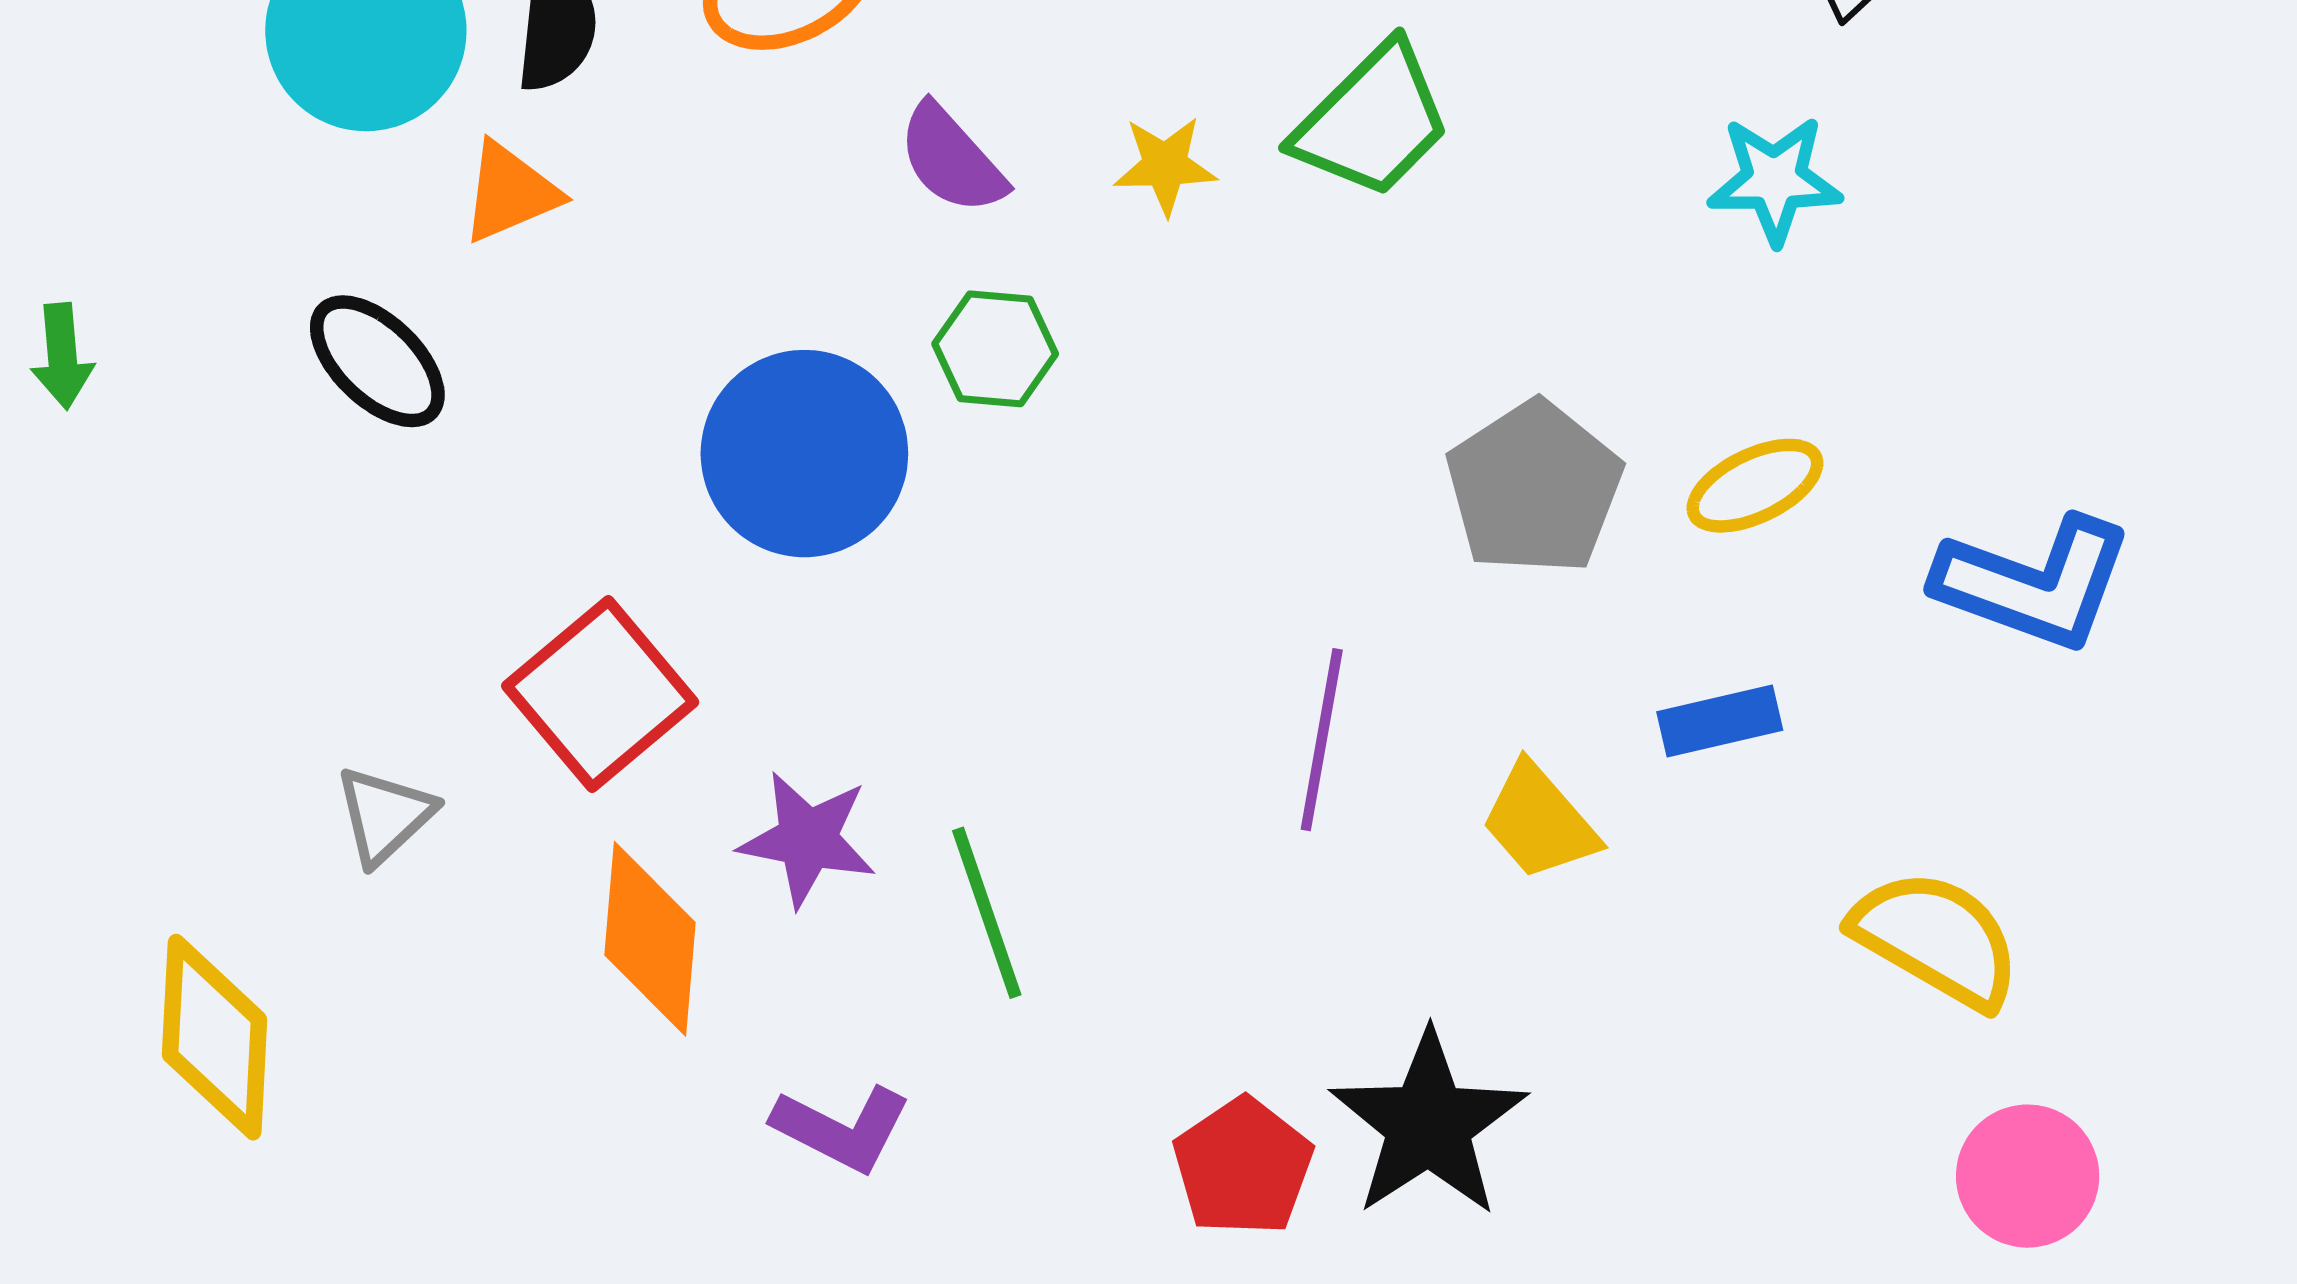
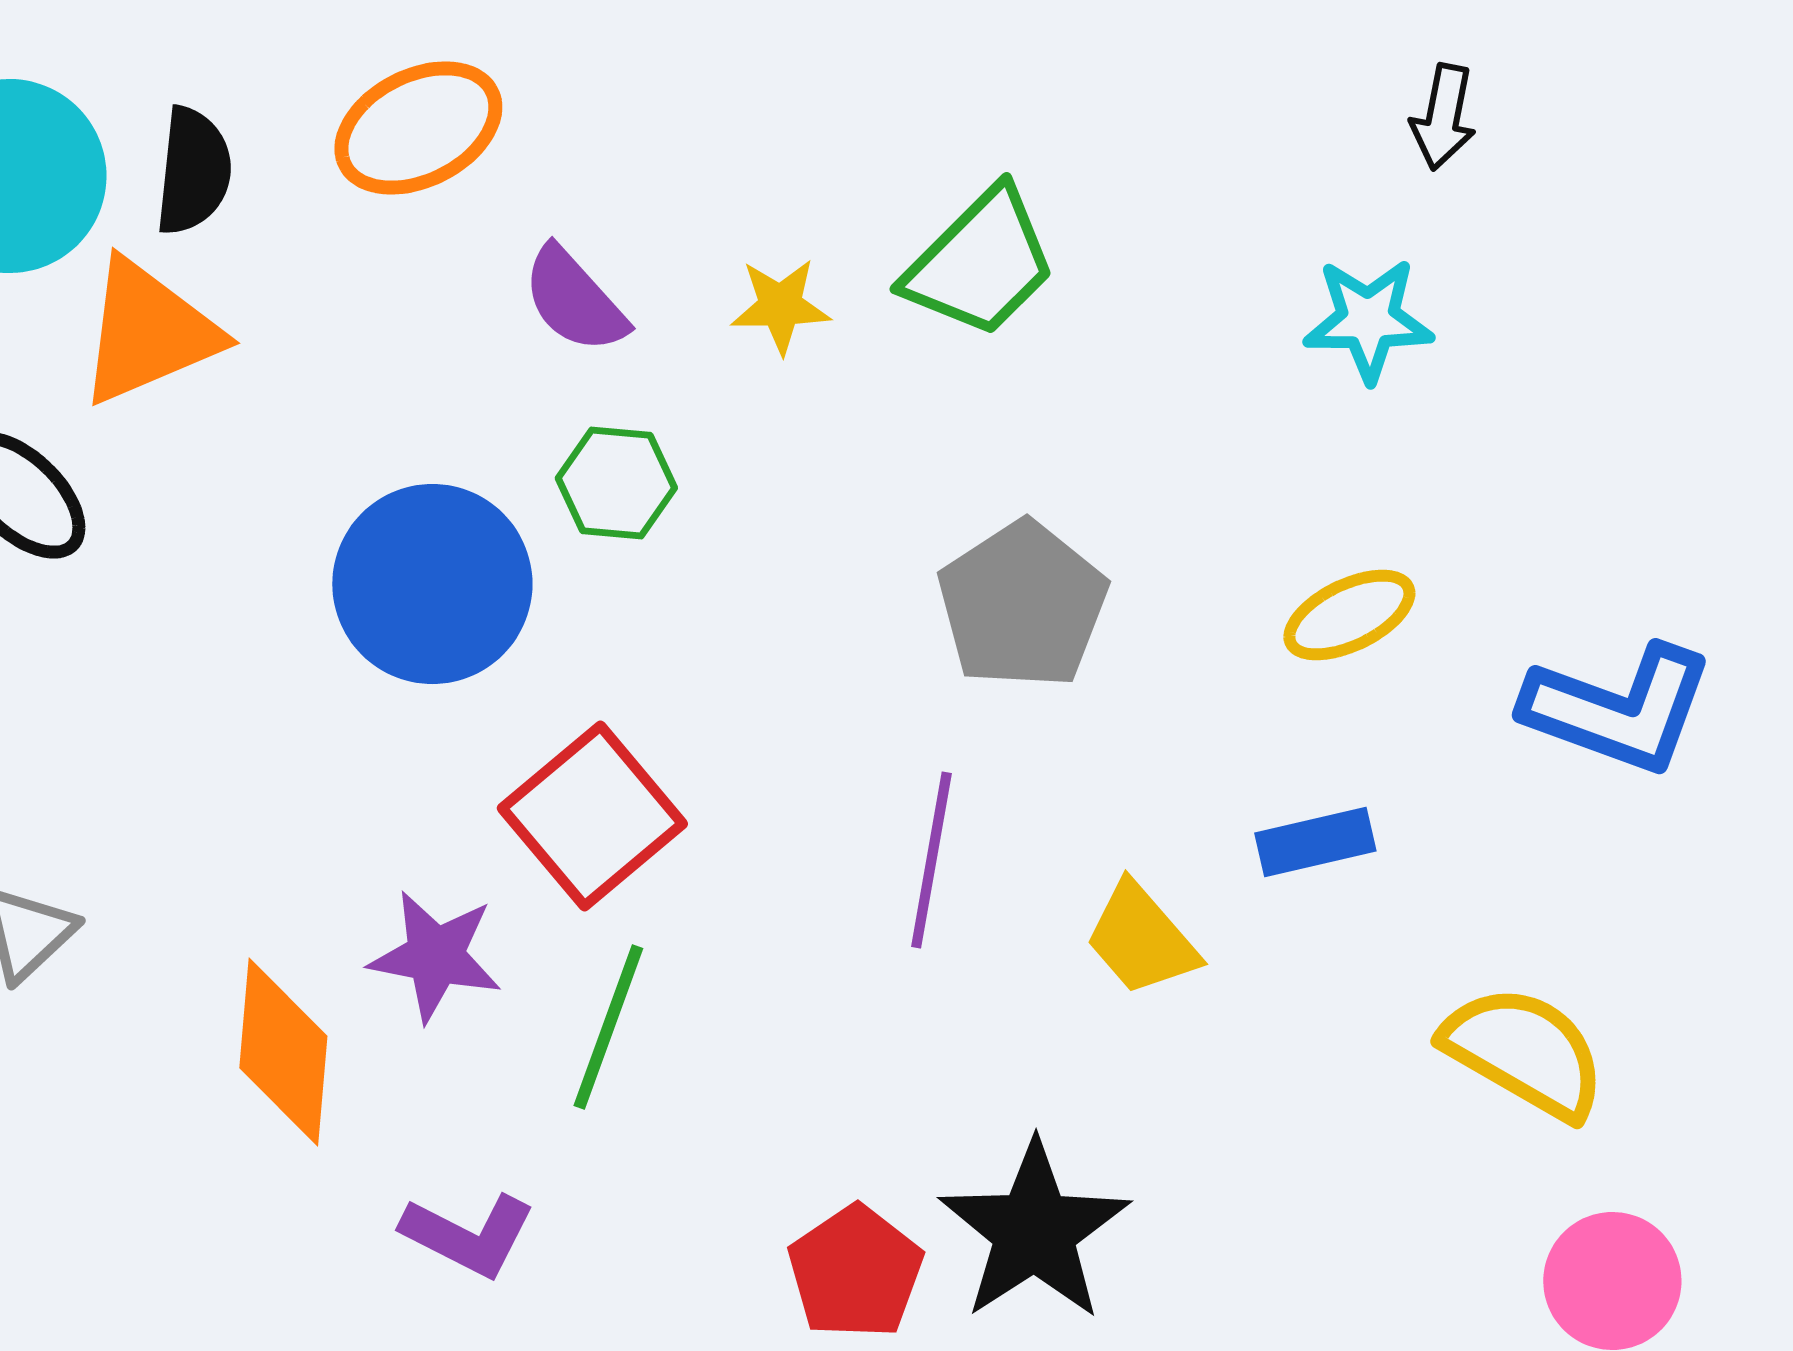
orange triangle: (510, 192) -> (148, 332), size x1.5
gray pentagon: (1534, 488) -> (1022, 605), moved
red square: (600, 694) -> (592, 816), moved
green line: (987, 913) -> (608, 1027), turned 39

